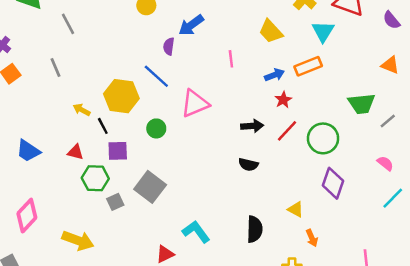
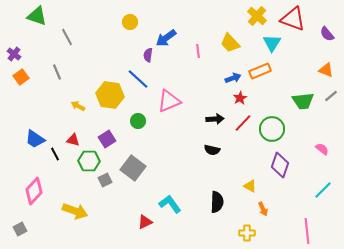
pink line: (231, 59) -> (198, 51), moved
gray line: (388, 121) -> (331, 96), moved
black line: (103, 126) -> (55, 154), moved
purple square: (118, 151) -> (107, 139), turned -30
cyan line: (393, 198) -> (323, 190), moved

